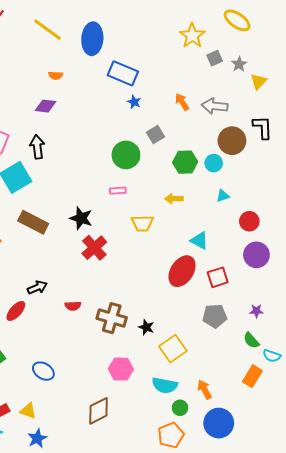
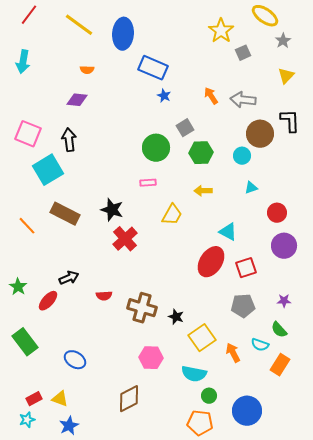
gray star: (239, 64) -> (283, 41), moved
green hexagon: (185, 162) -> (201, 153), moved
yellow trapezoid: (142, 223) -> (172, 215), turned -60
cyan semicircle: (272, 356) -> (260, 345), moved
orange arrow: (204, 389) -> (233, 353), moved
orange pentagon: (171, 435) -> (200, 423), turned 30

